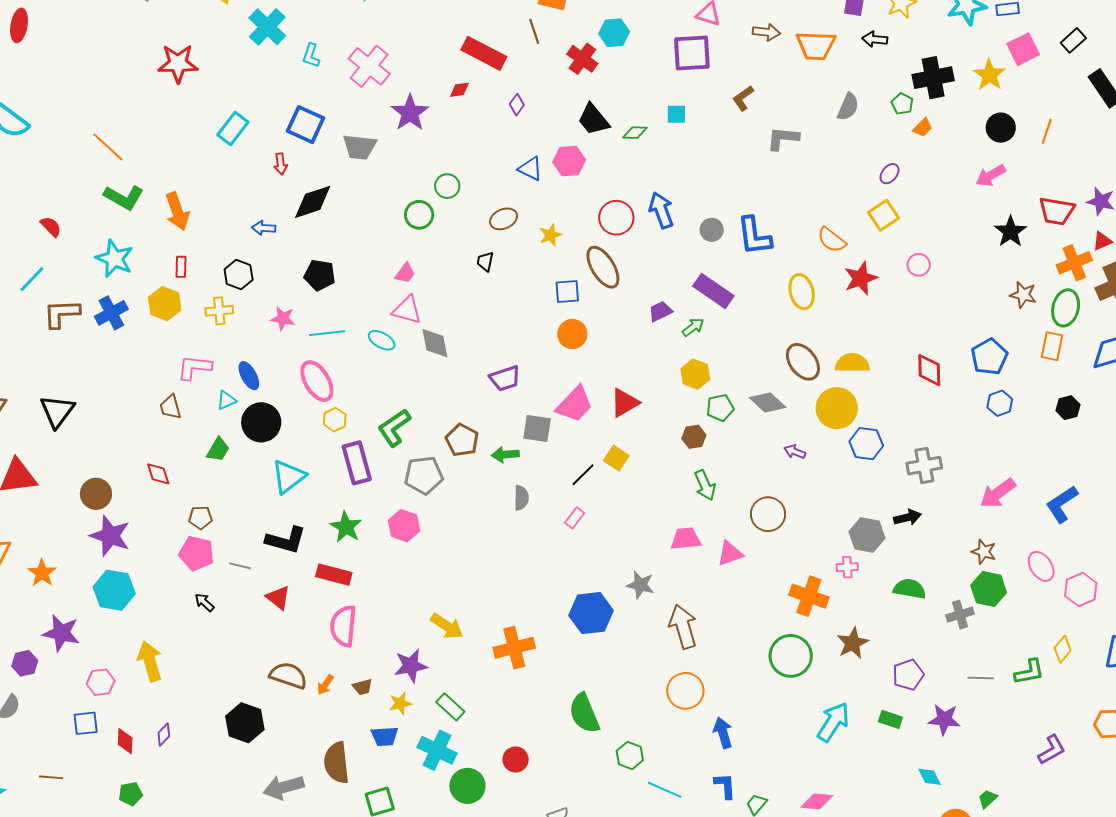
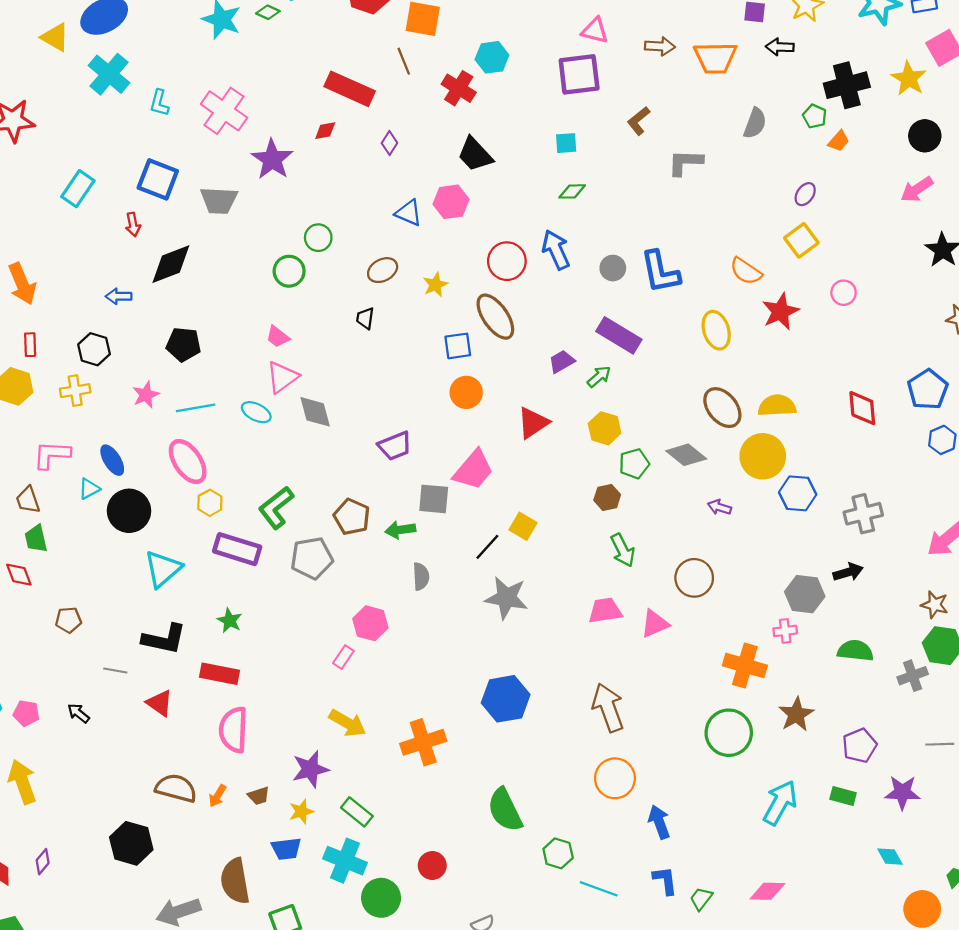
green diamond: (635, 133) -> (572, 191), moved
pink trapezoid: (405, 273) -> (278, 337), turned 95
pink triangle: (407, 310) -> (282, 377), turned -48
pink star: (283, 319) -> (146, 395), turned -30
red triangle: (625, 403) -> (533, 423), moved
green trapezoid: (218, 450) -> (36, 539), moved, turned 140
purple rectangle: (357, 463) -> (237, 549), turned -54
pink rectangle: (575, 518) -> (343, 657), moved
pink hexagon: (404, 526) -> (370, 623), moved
green star: (346, 527) -> (230, 620), size x0.7
pink pentagon: (196, 553) -> (26, 713), moved, size x0.7
gray star: (640, 585) -> (506, 598), moved, size x1.4

